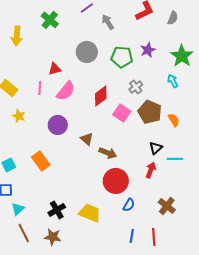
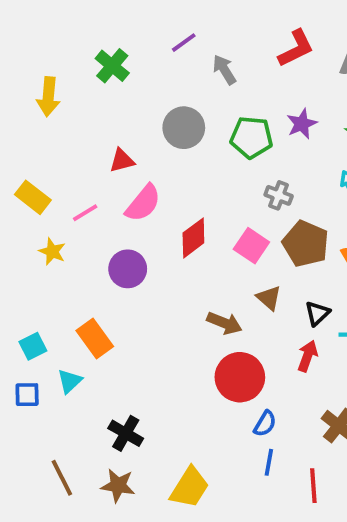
gray cross: (136, 87) -> (279, 195), turned -32
pink line: (40, 88) -> (85, 213), moved, turned 56
red diamond: (101, 96) -> (193, 238), moved
brown triangle: (87, 139) -> (269, 298), moved
cyan triangle: (18, 209) -> (70, 381), moved
black cross: (57, 210) -> (126, 433), turned -30
yellow trapezoid: (90, 213) -> (190, 487), moved, turned 100
blue line: (132, 236) -> (269, 462), moved

